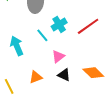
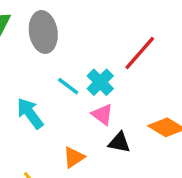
cyan cross: (59, 24) -> (100, 82), moved
pink triangle: (58, 56) -> (102, 115), turned -32

